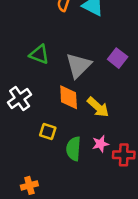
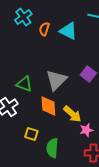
green triangle: (39, 54) -> (24, 84), moved
pink star: (100, 144) -> (86, 130), moved

